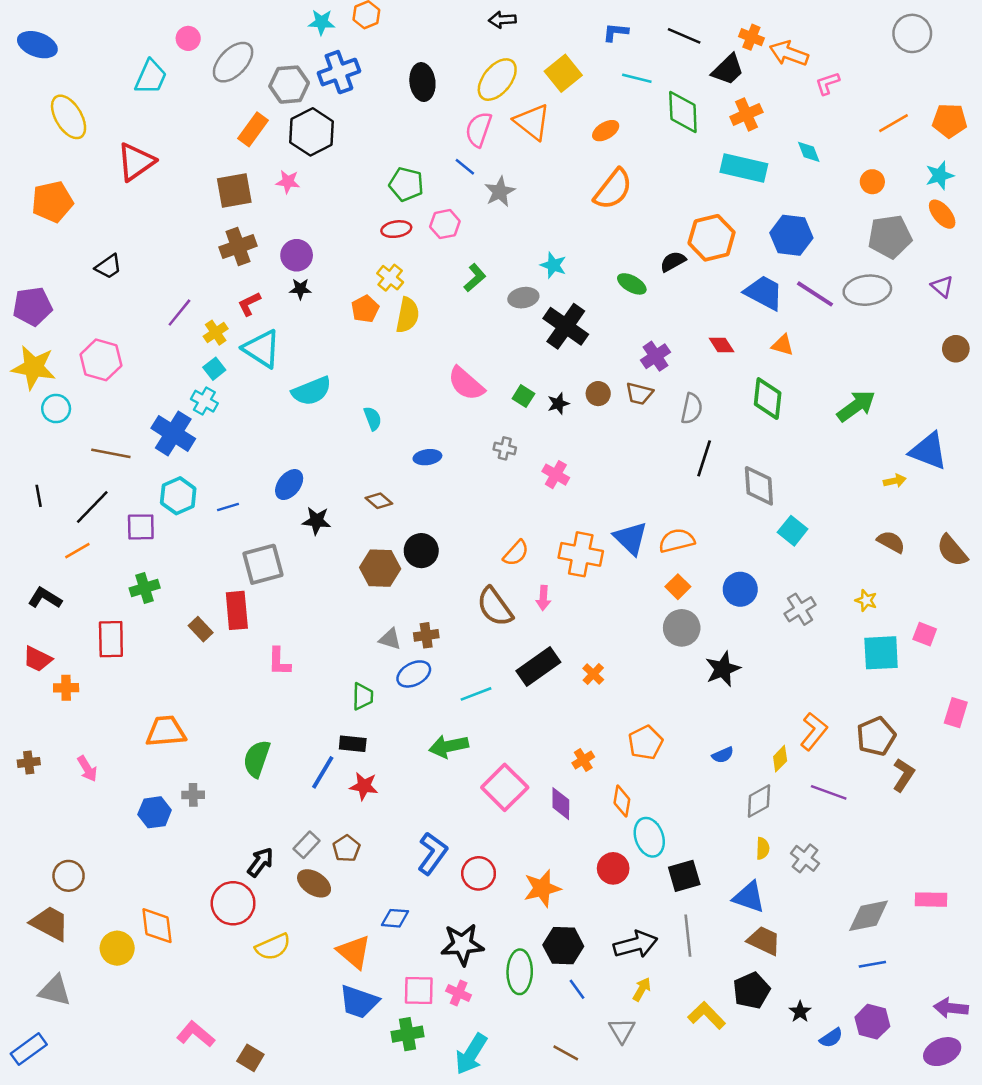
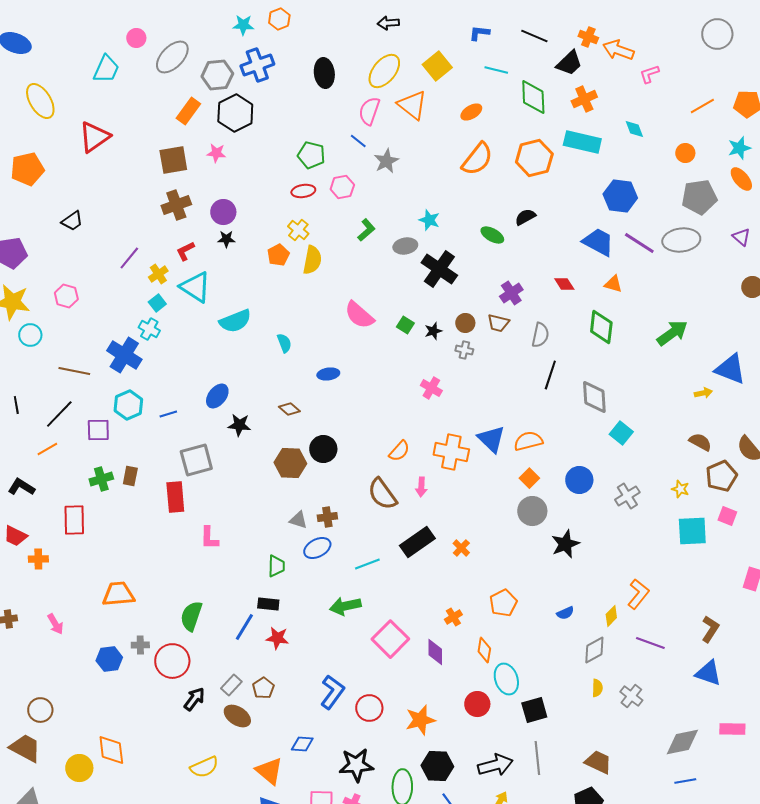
orange hexagon: (712, 238) -> (534, 158), moved
pink hexagon: (101, 360) -> (66, 296), size x0.7
gray cross: (505, 448) -> (464, 350), moved
brown rectangle: (201, 629) -> (130, 476), moved, turned 54
brown pentagon: (876, 736) -> (721, 476), moved
blue triangle: (749, 897) -> (708, 673), moved
red circle: (233, 903) -> (172, 661), moved

